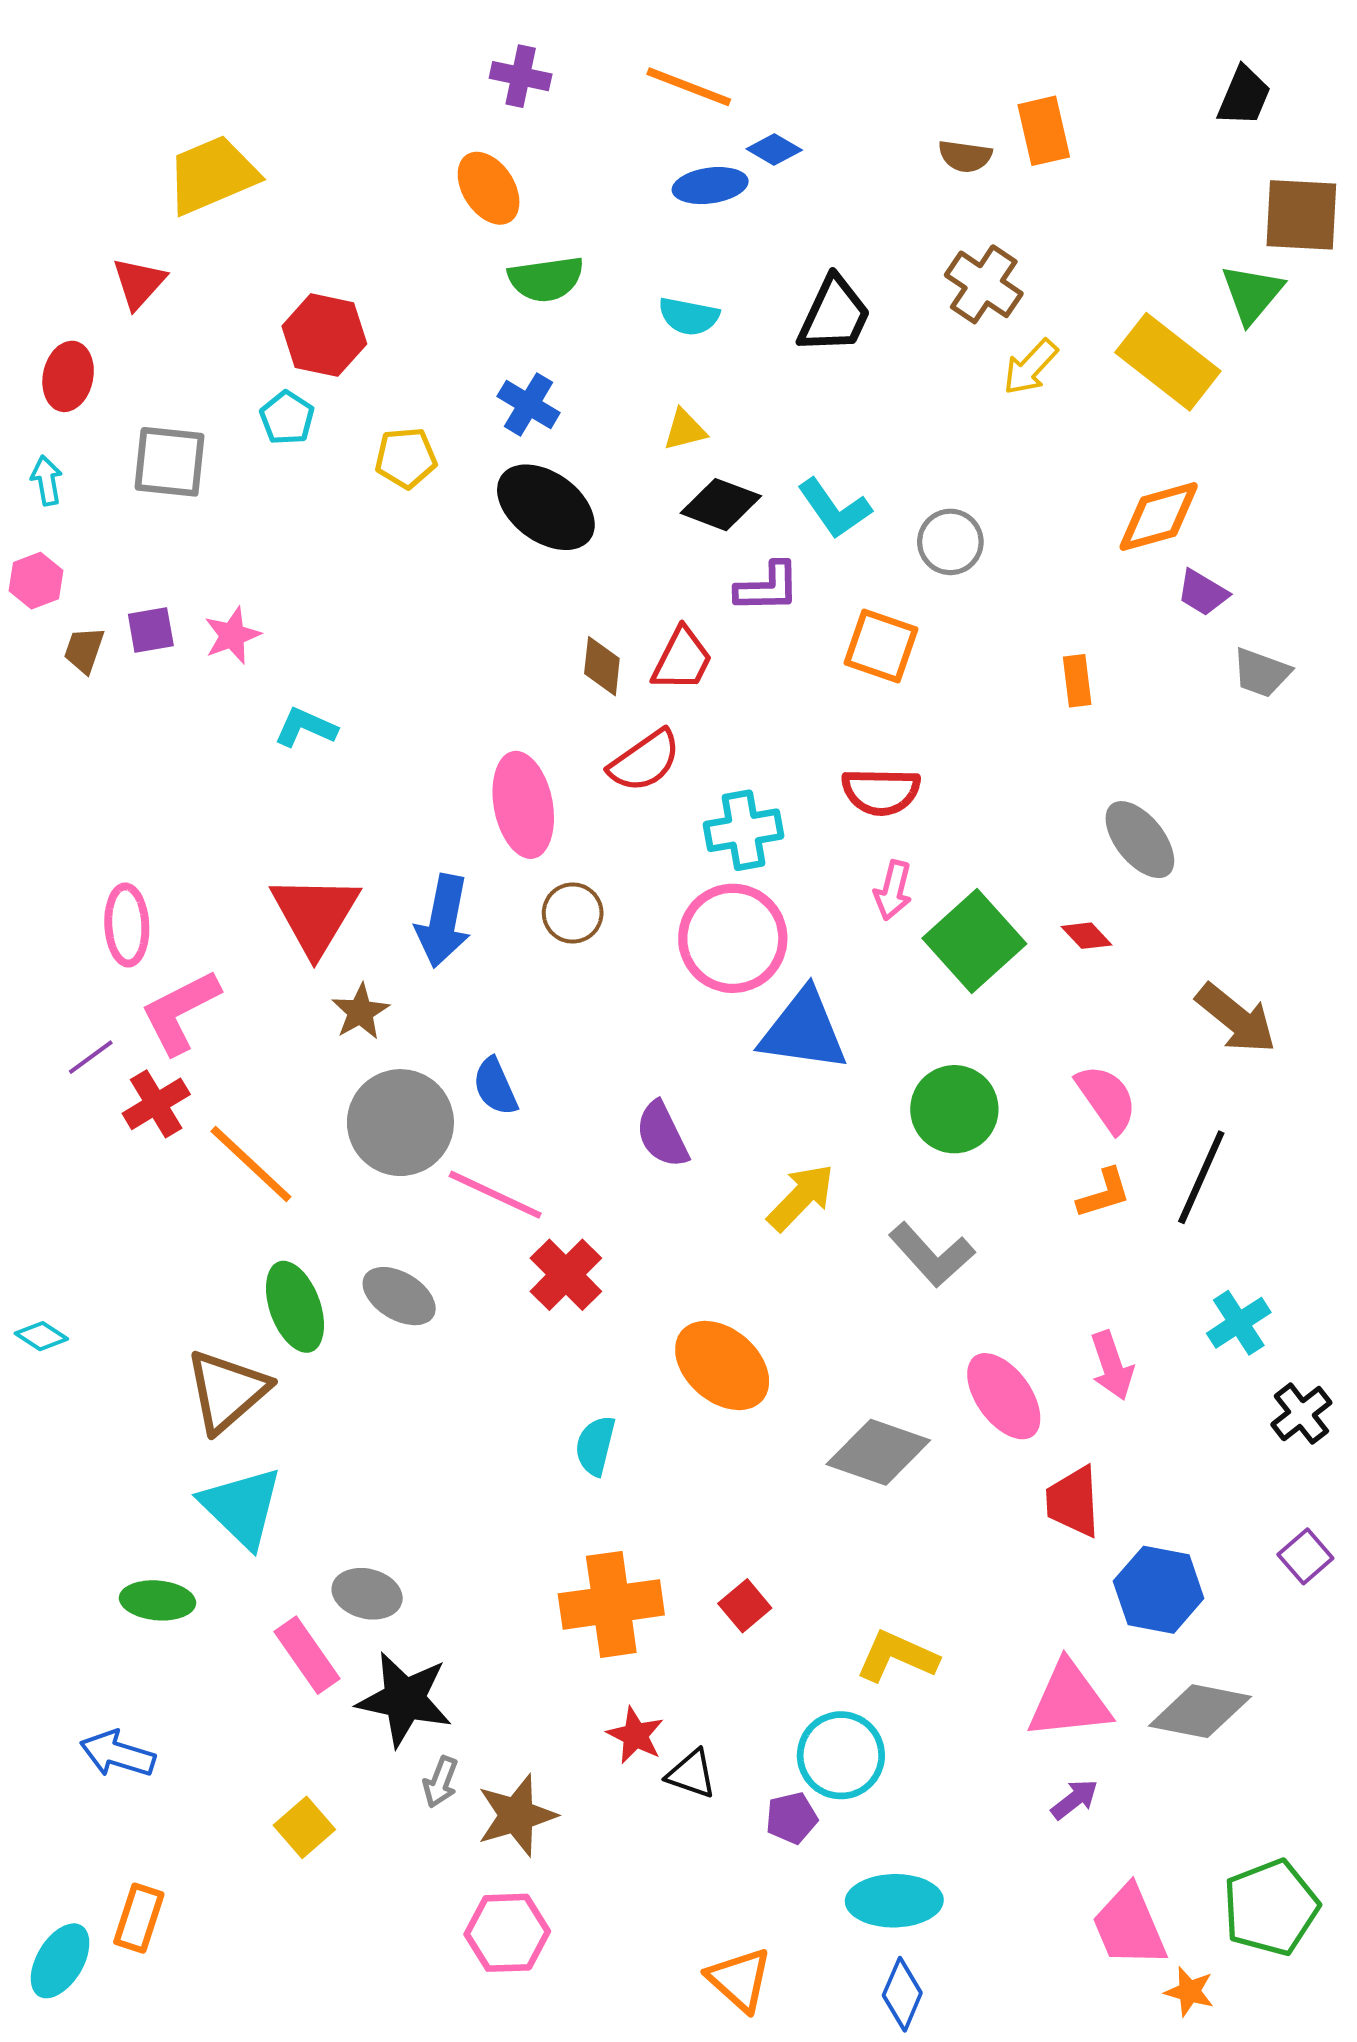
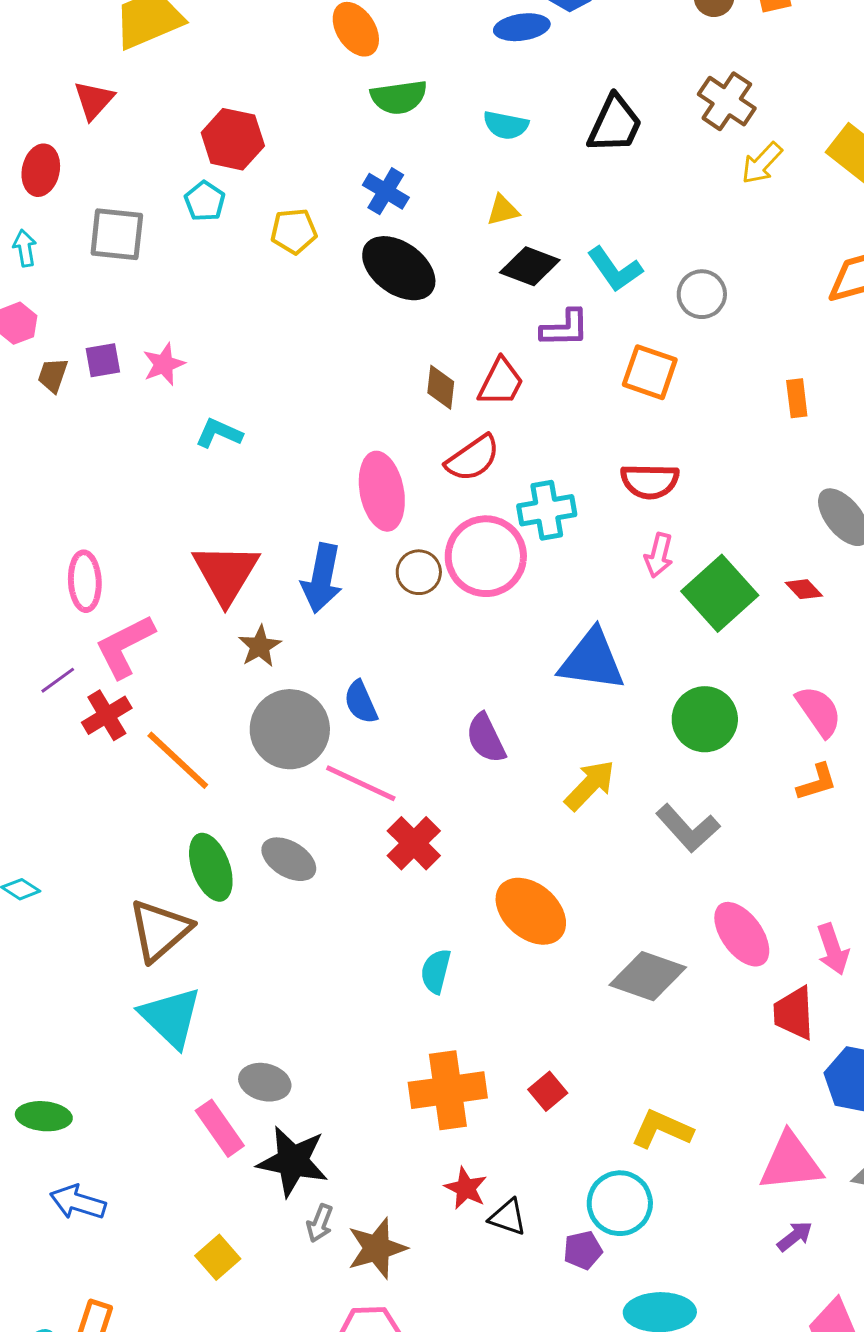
pink circle: (733, 938) -> (486, 556), moved
pink arrow: (1112, 1365) -> (833, 949), moved
green ellipse: (158, 1600) -> (44, 1116), moved

